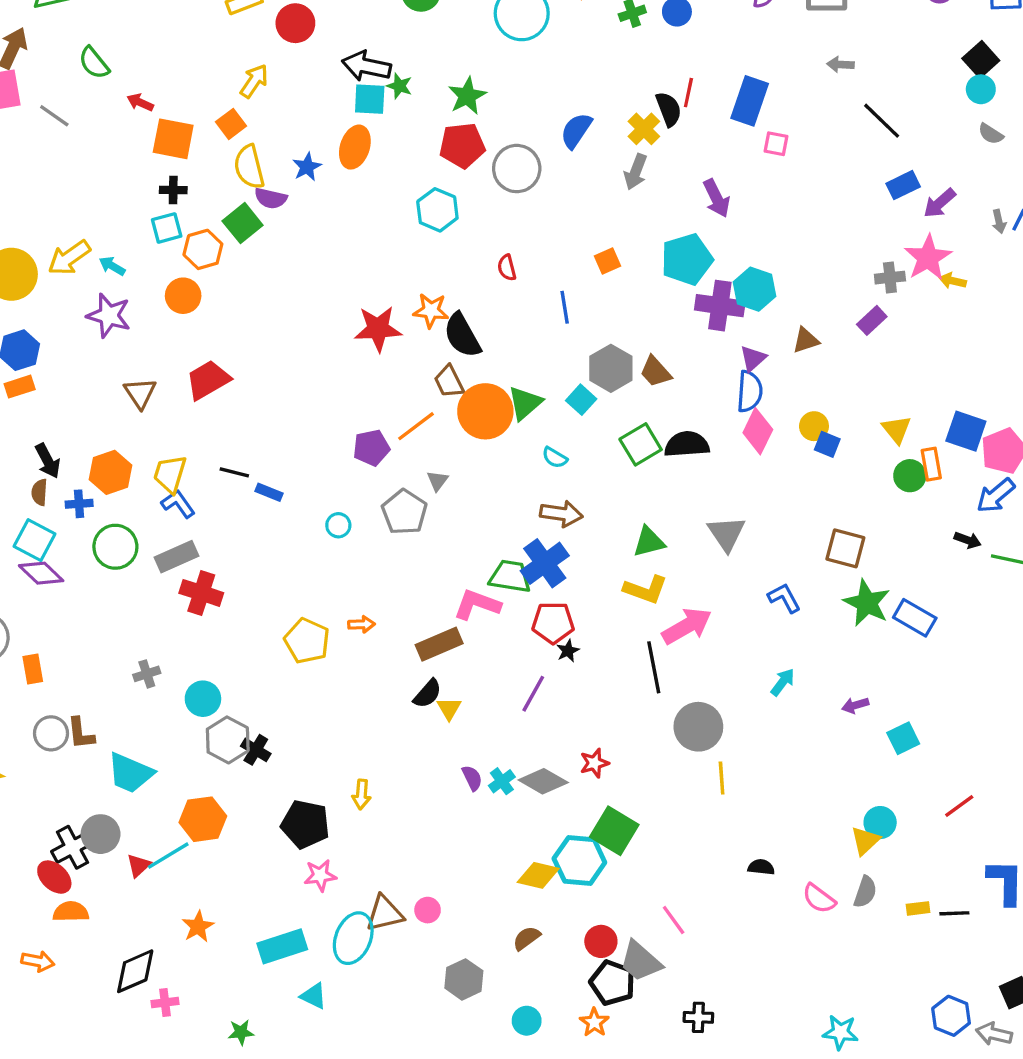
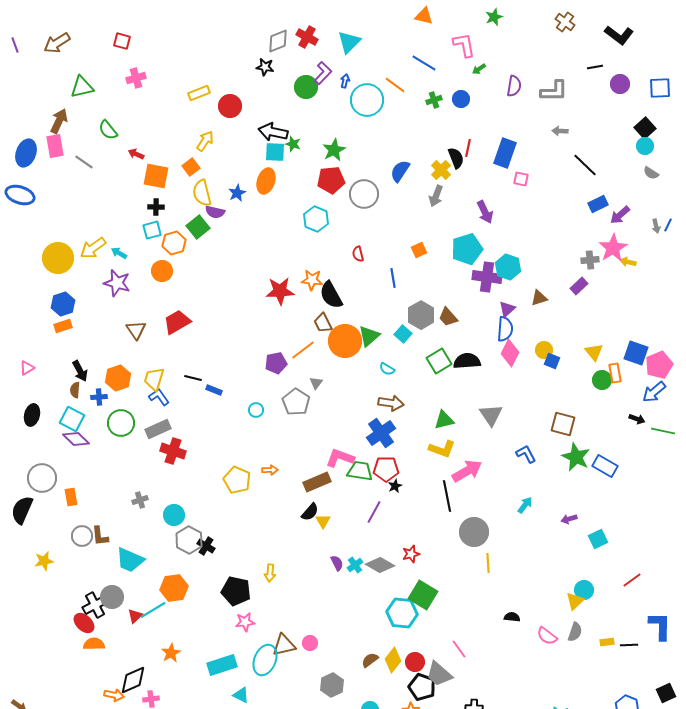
green trapezoid: (510, 576) -> (360, 471), moved
yellow diamond: (538, 875) -> (393, 660), moved, turned -65
orange arrow: (38, 961) -> (114, 695), moved

